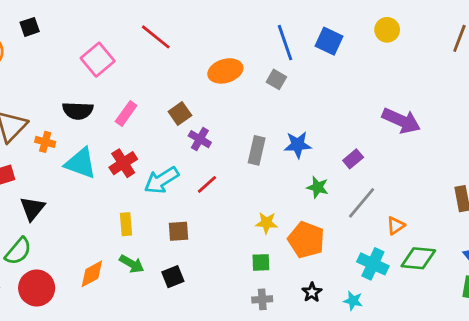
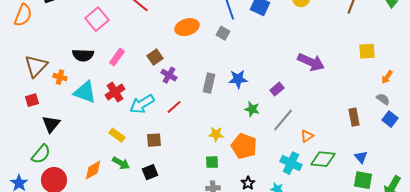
yellow rectangle: (126, 224) -> (117, 135), turned -49

